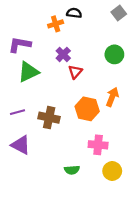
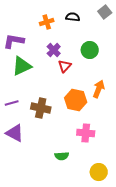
black semicircle: (74, 13) -> (73, 17), moved
green circle: (114, 54) -> (90, 50), moved
yellow circle: (112, 171) -> (99, 172), moved

